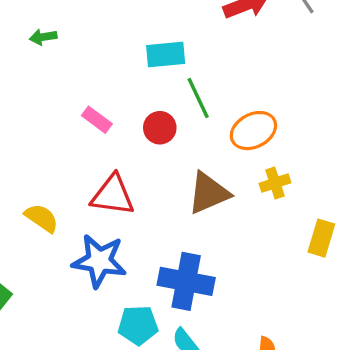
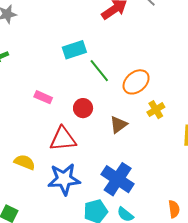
red circle: (160, 128) -> (83, 108), moved
brown triangle: (209, 193) -> (118, 125), size x0.7
blue cross: (186, 281) -> (118, 179), turned 36

